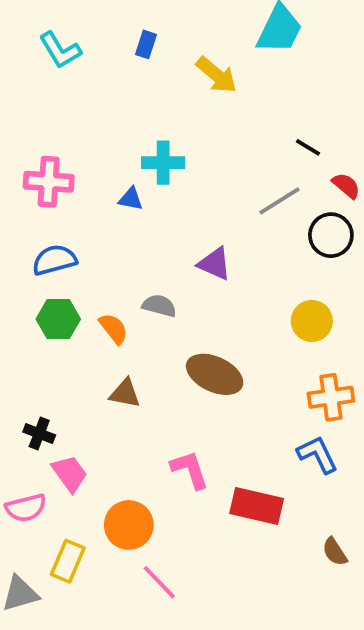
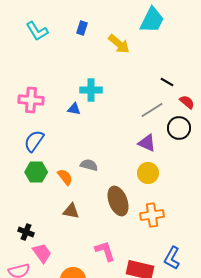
blue semicircle: (54, 260) -> (34, 141), turned -40
purple triangle: (215, 264) -> (147, 143), moved
yellow circle: (312, 321) -> (148, 173), moved
brown ellipse: (215, 374) -> (118, 201), turned 44
orange cross: (331, 397) -> (152, 215), moved
blue L-shape: (318, 454) -> (172, 258), moved, turned -125

